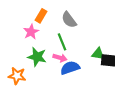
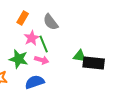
pink star: (31, 32) -> (32, 38), moved
blue semicircle: (70, 68) -> (35, 82), moved

